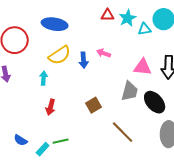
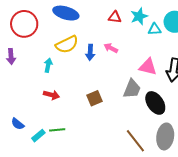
red triangle: (108, 15) -> (115, 17), moved
red arrow: (51, 107) -> (52, 95), turned -98
brown line: (123, 132) -> (135, 141), moved

